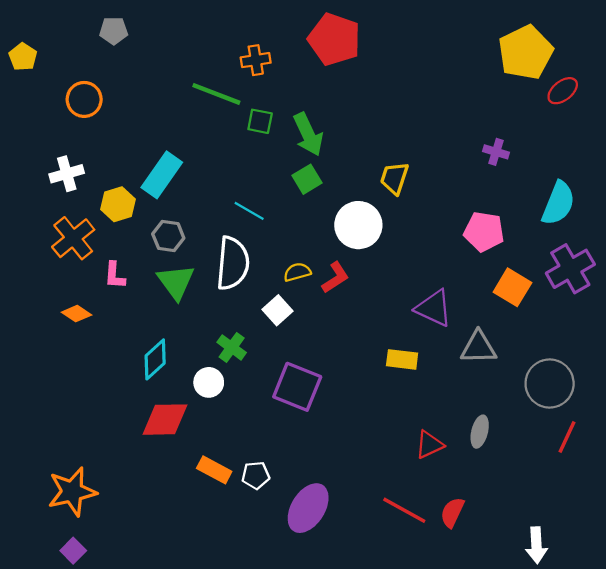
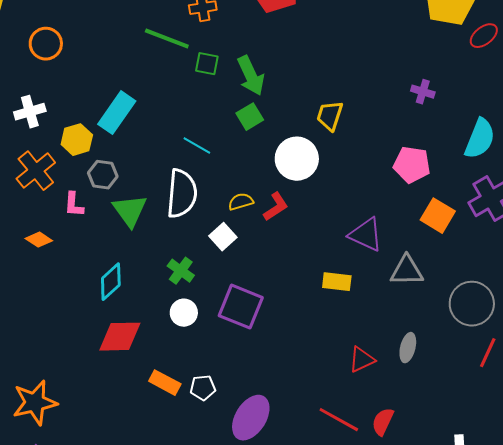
gray hexagon: (168, 236) -> (103, 175), moved
white circle: (209, 382) -> (184, 313), moved

